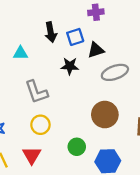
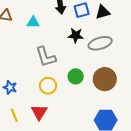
black triangle: (96, 50) -> (103, 12), moved
gray ellipse: (115, 72) -> (100, 43), moved
green circle: (77, 147) -> (76, 76), moved

